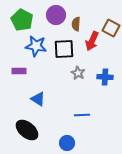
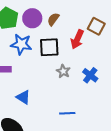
purple circle: (56, 15) -> (32, 18), moved
brown semicircle: (76, 24) -> (53, 19), moved, turned 32
blue cross: (105, 77) -> (90, 75), turned 35

